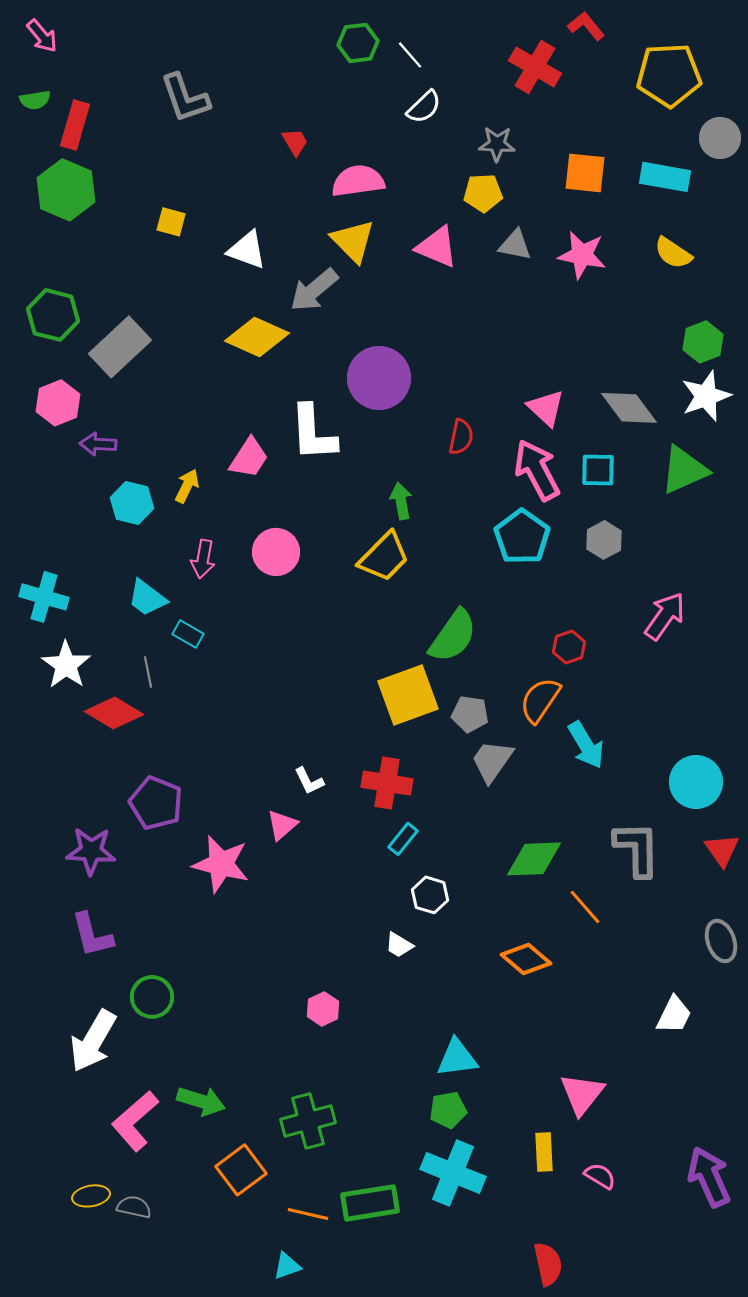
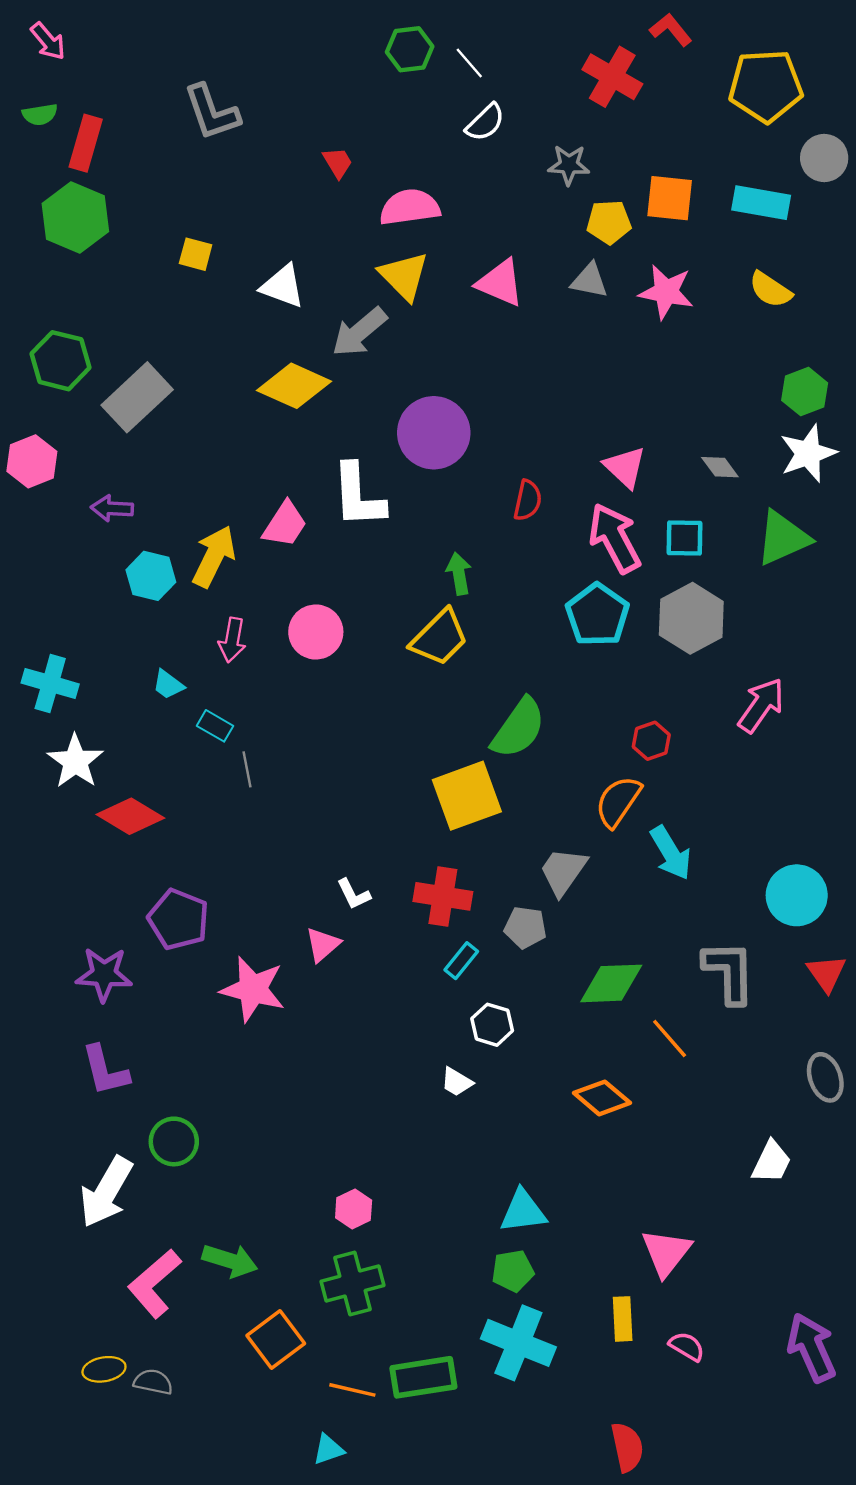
yellow pentagon: (483, 193) -> (609, 222), moved
pink hexagon: (58, 403) -> (32, 461), moved
gray diamond: (629, 408) -> (720, 467), size x0.6
yellow arrow: (187, 486) -> (214, 556), size x1.6
gray hexagon: (604, 540) -> (691, 618), size x1.6
cyan trapezoid: (147, 598) -> (168, 685), size x0.7
gray line: (148, 672) -> (247, 769), moved
gray pentagon: (470, 714) -> (525, 927), moved
pink hexagon: (323, 1009) -> (354, 1209), moved

